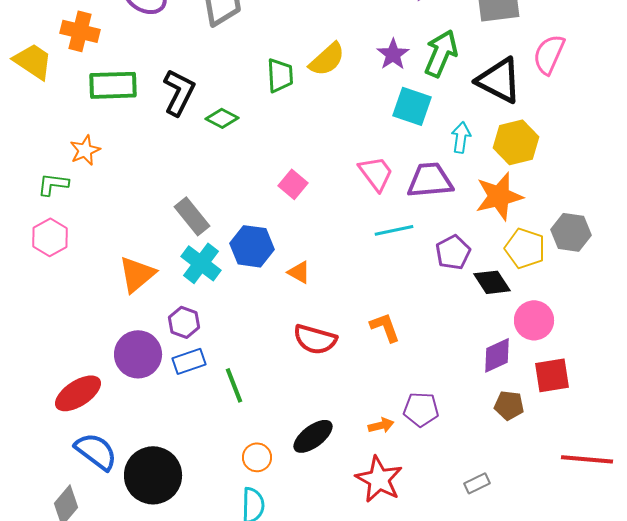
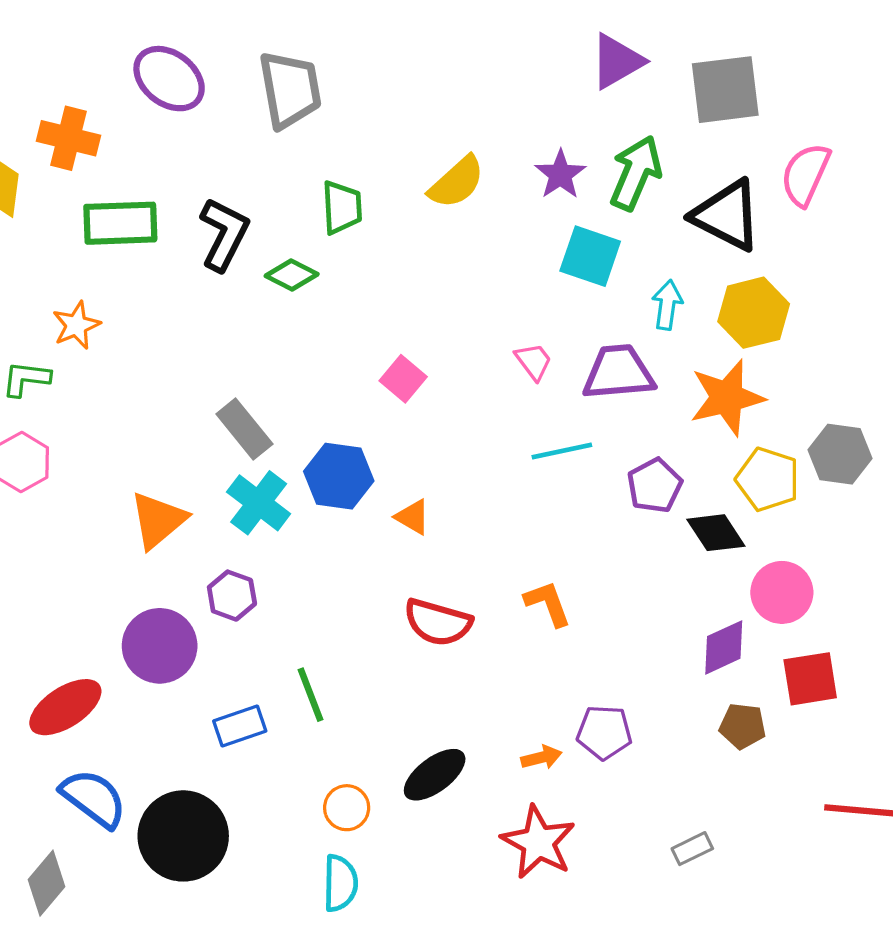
green trapezoid: (280, 75) -> (342, 207), moved
pink trapezoid: (376, 173) -> (534, 361), size x0.7
blue rectangle: (189, 361) -> (240, 726), moved

